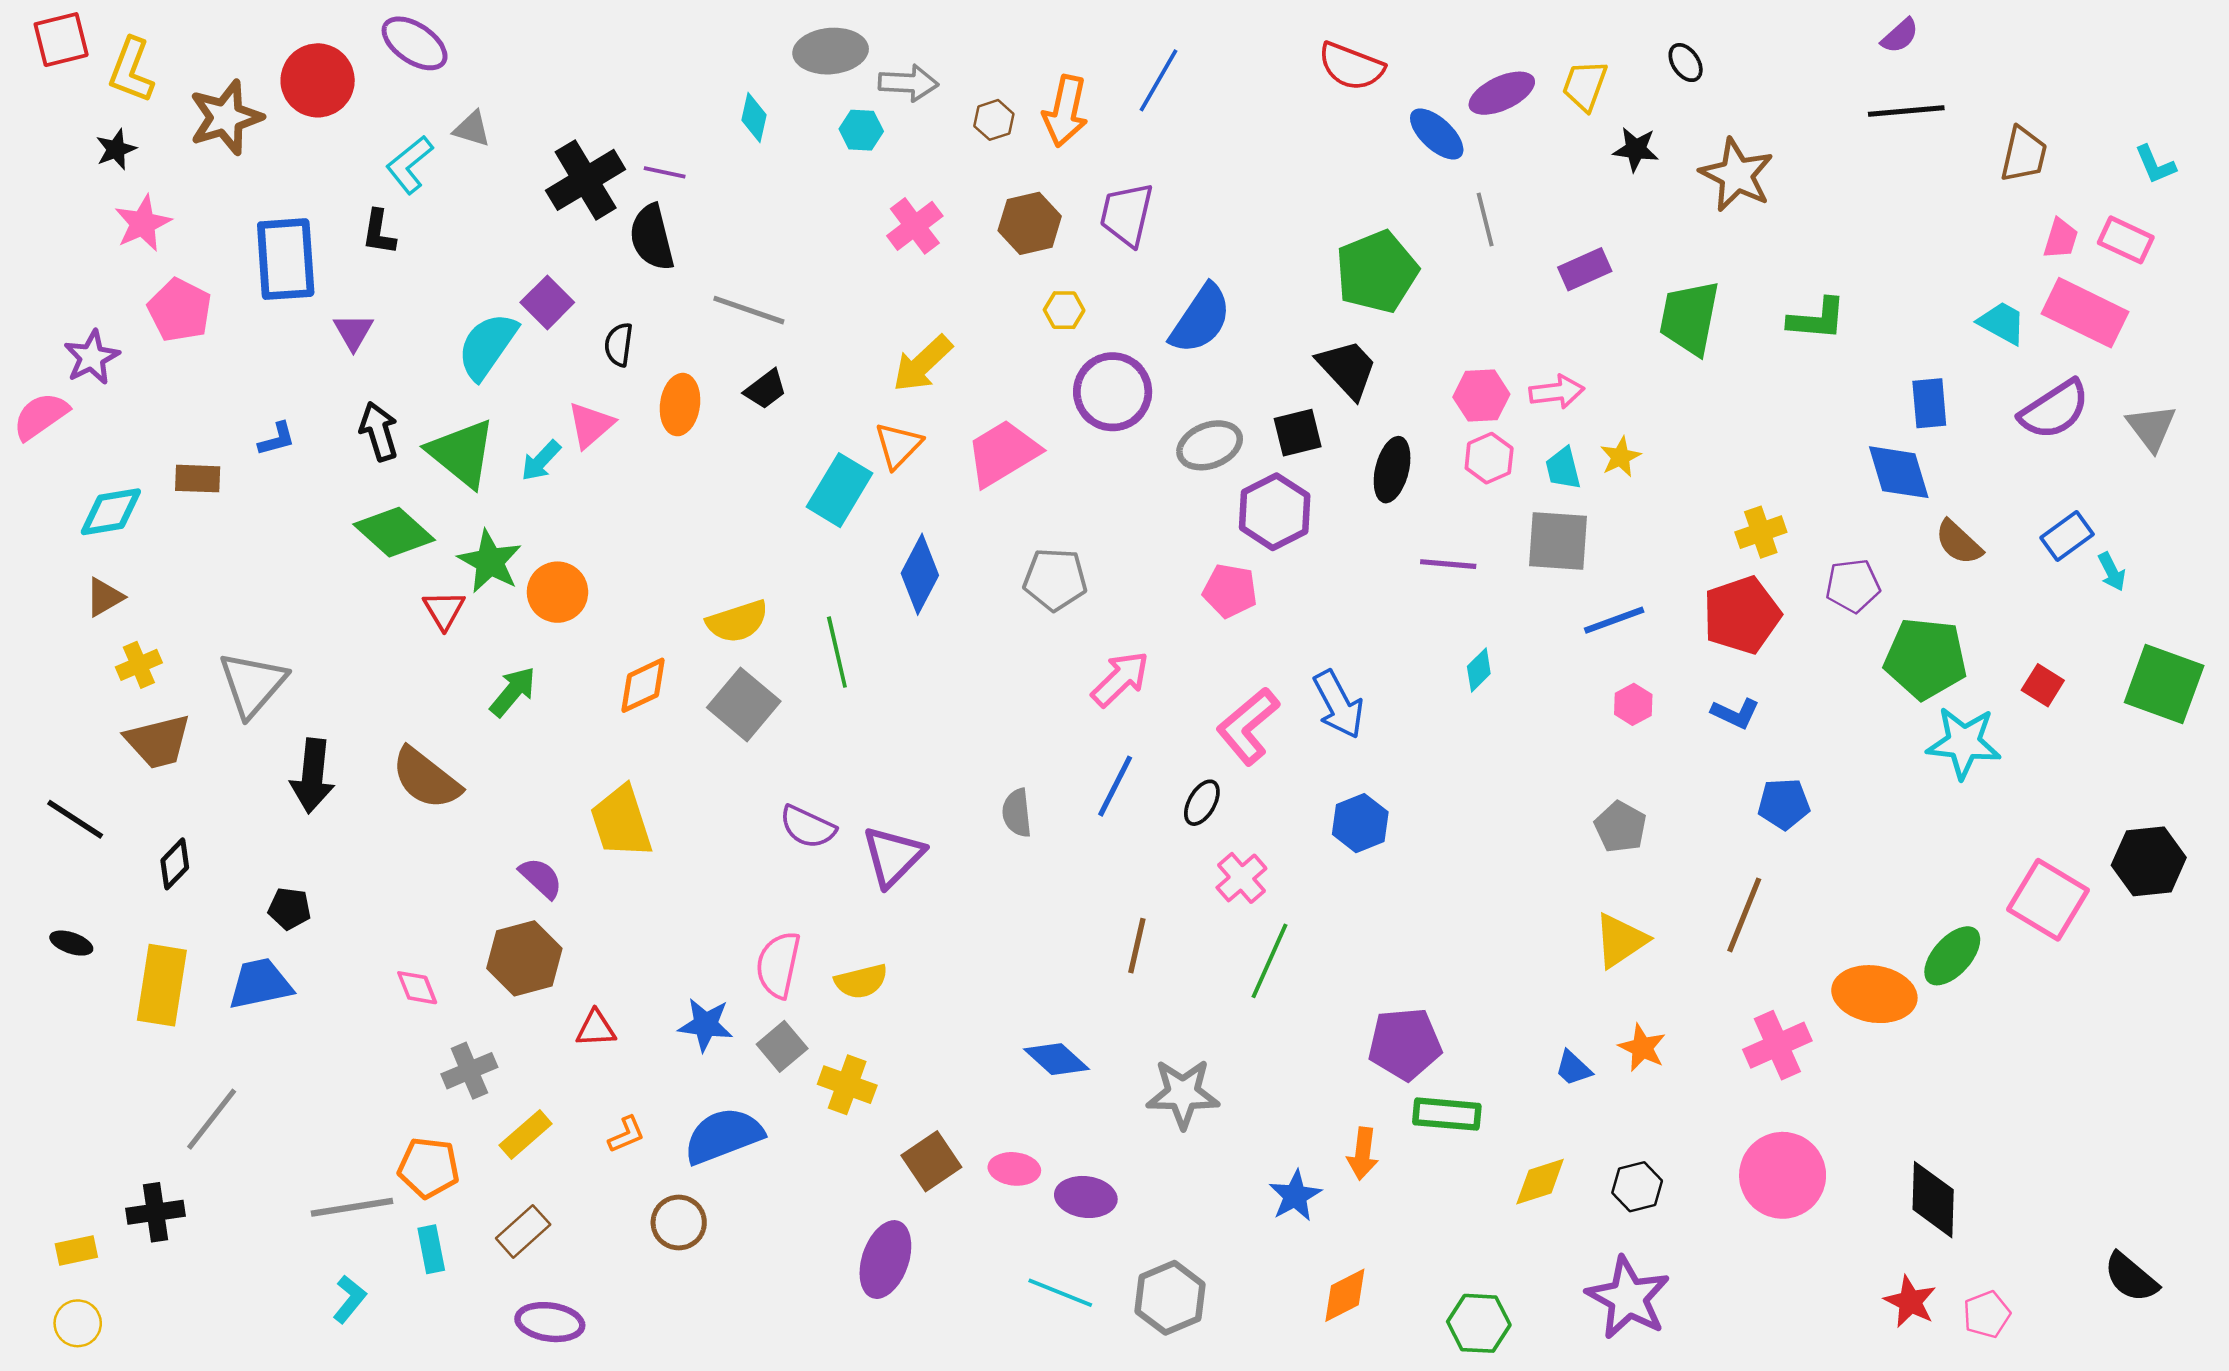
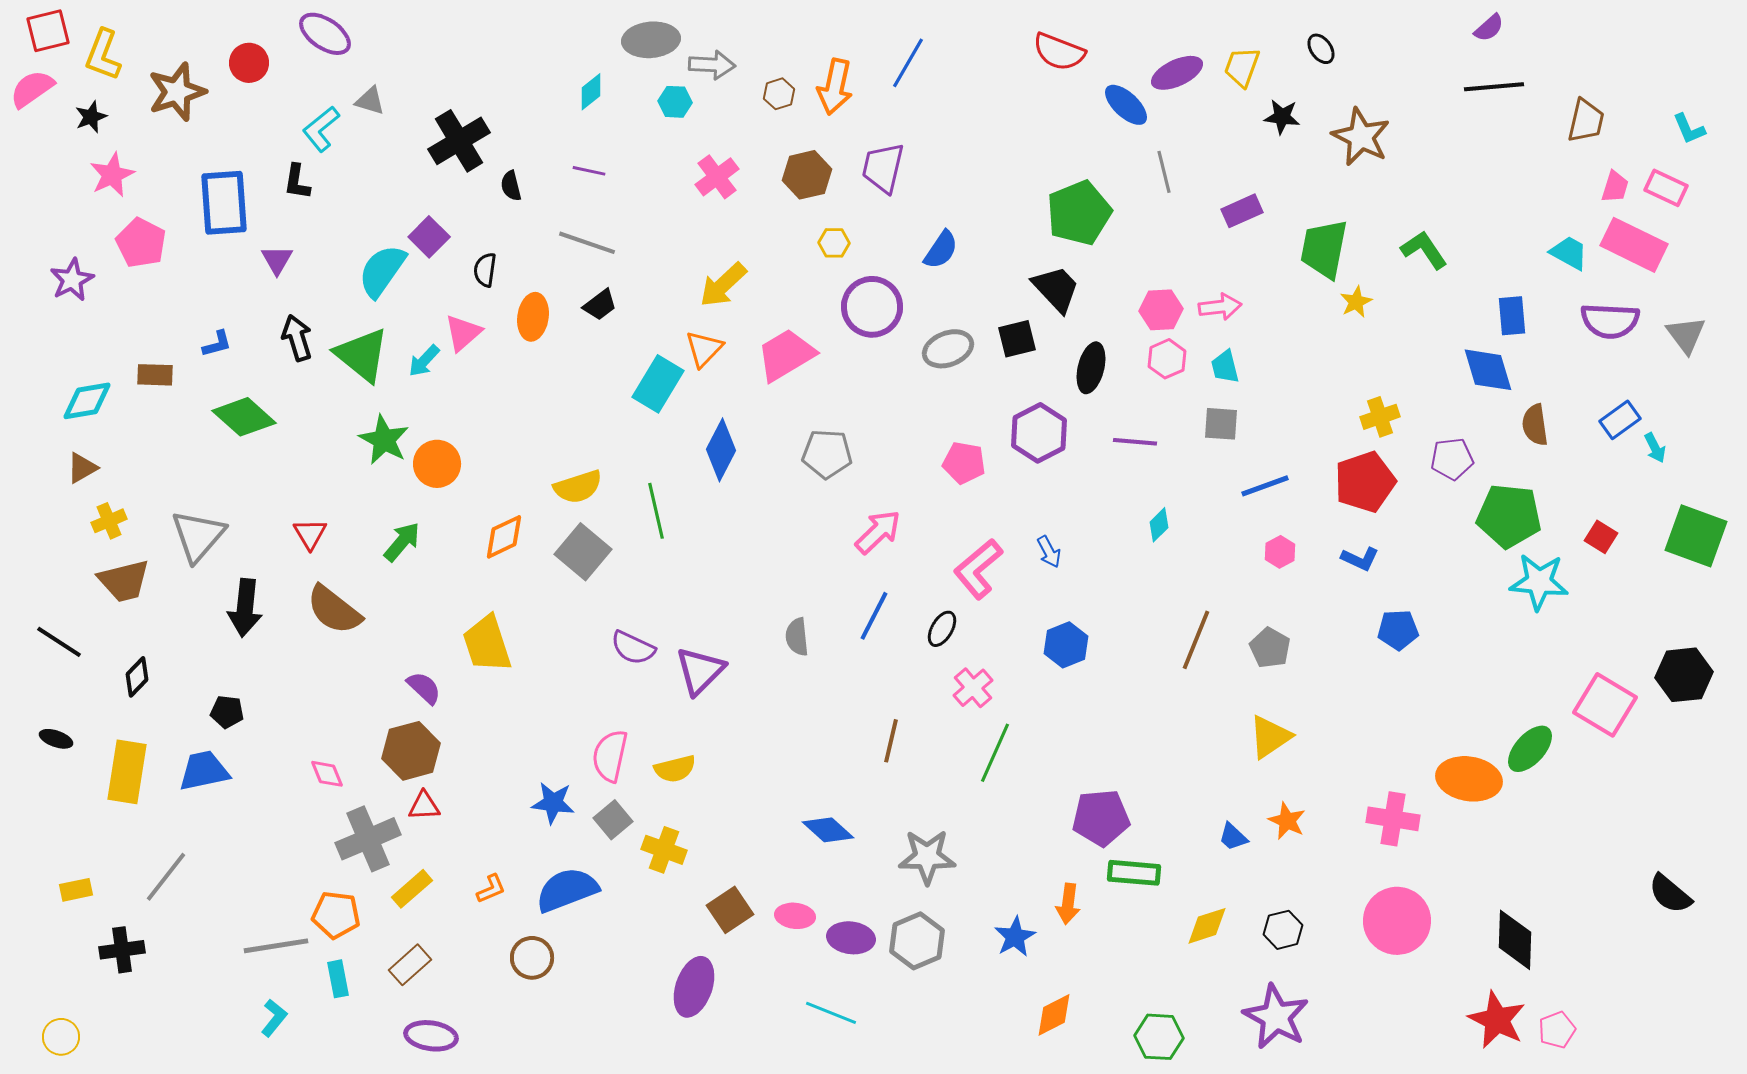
red circle: (318, 80) -> (249, 63), size x0.7
cyan diamond: (754, 117) -> (591, 92), turned 39
purple line: (665, 172) -> (589, 171), moved
black semicircle: (652, 237) -> (511, 186), size x0.6
blue semicircle: (1201, 319) -> (941, 250), size x0.7
green L-shape: (1817, 319) -> (1424, 250), turned -129
purple semicircle: (2054, 410) -> (1610, 321), turned 36
pink semicircle: (41, 416) -> (32, 89), moved
yellow star: (1620, 457) -> (1356, 302), moved
purple hexagon: (1275, 512) -> (1039, 433), moved
green diamond: (394, 532) -> (244, 417), moved
gray square: (1558, 541) -> (1221, 424), size x0.7
brown semicircle: (1959, 542) -> (1535, 425), turned 39
red triangle: (444, 610) -> (310, 534), moved
blue arrow: (1338, 704) -> (1049, 552), size x0.6
brown line: (1744, 915) -> (1196, 640), moved
red triangle: (596, 1029) -> (424, 806), moved
pink cross: (1777, 1045) -> (1393, 819), turned 33
gray cross: (469, 1071) -> (368, 839), size x1.5
yellow rectangle: (76, 1251) -> (76, 890), moved
black semicircle: (2131, 1277) -> (1670, 894), moved
gray hexagon: (1170, 1298) -> (917, 941), moved
red star: (1910, 1302) -> (1497, 1020), size x1.4

